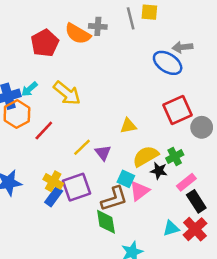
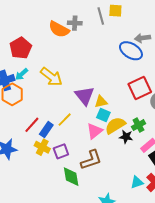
red pentagon: (45, 43) -> (21, 48), moved
red line: (44, 131) -> (32, 125), moved
purple triangle: (103, 153) -> (84, 96), moved, size x1.5
cyan square: (126, 179) -> (103, 115), moved
purple square: (77, 187) -> (61, 151), size x0.7
pink triangle: (139, 191) -> (94, 131), moved
blue rectangle: (54, 197) -> (46, 130), moved
green diamond: (106, 222) -> (71, 177), moved

